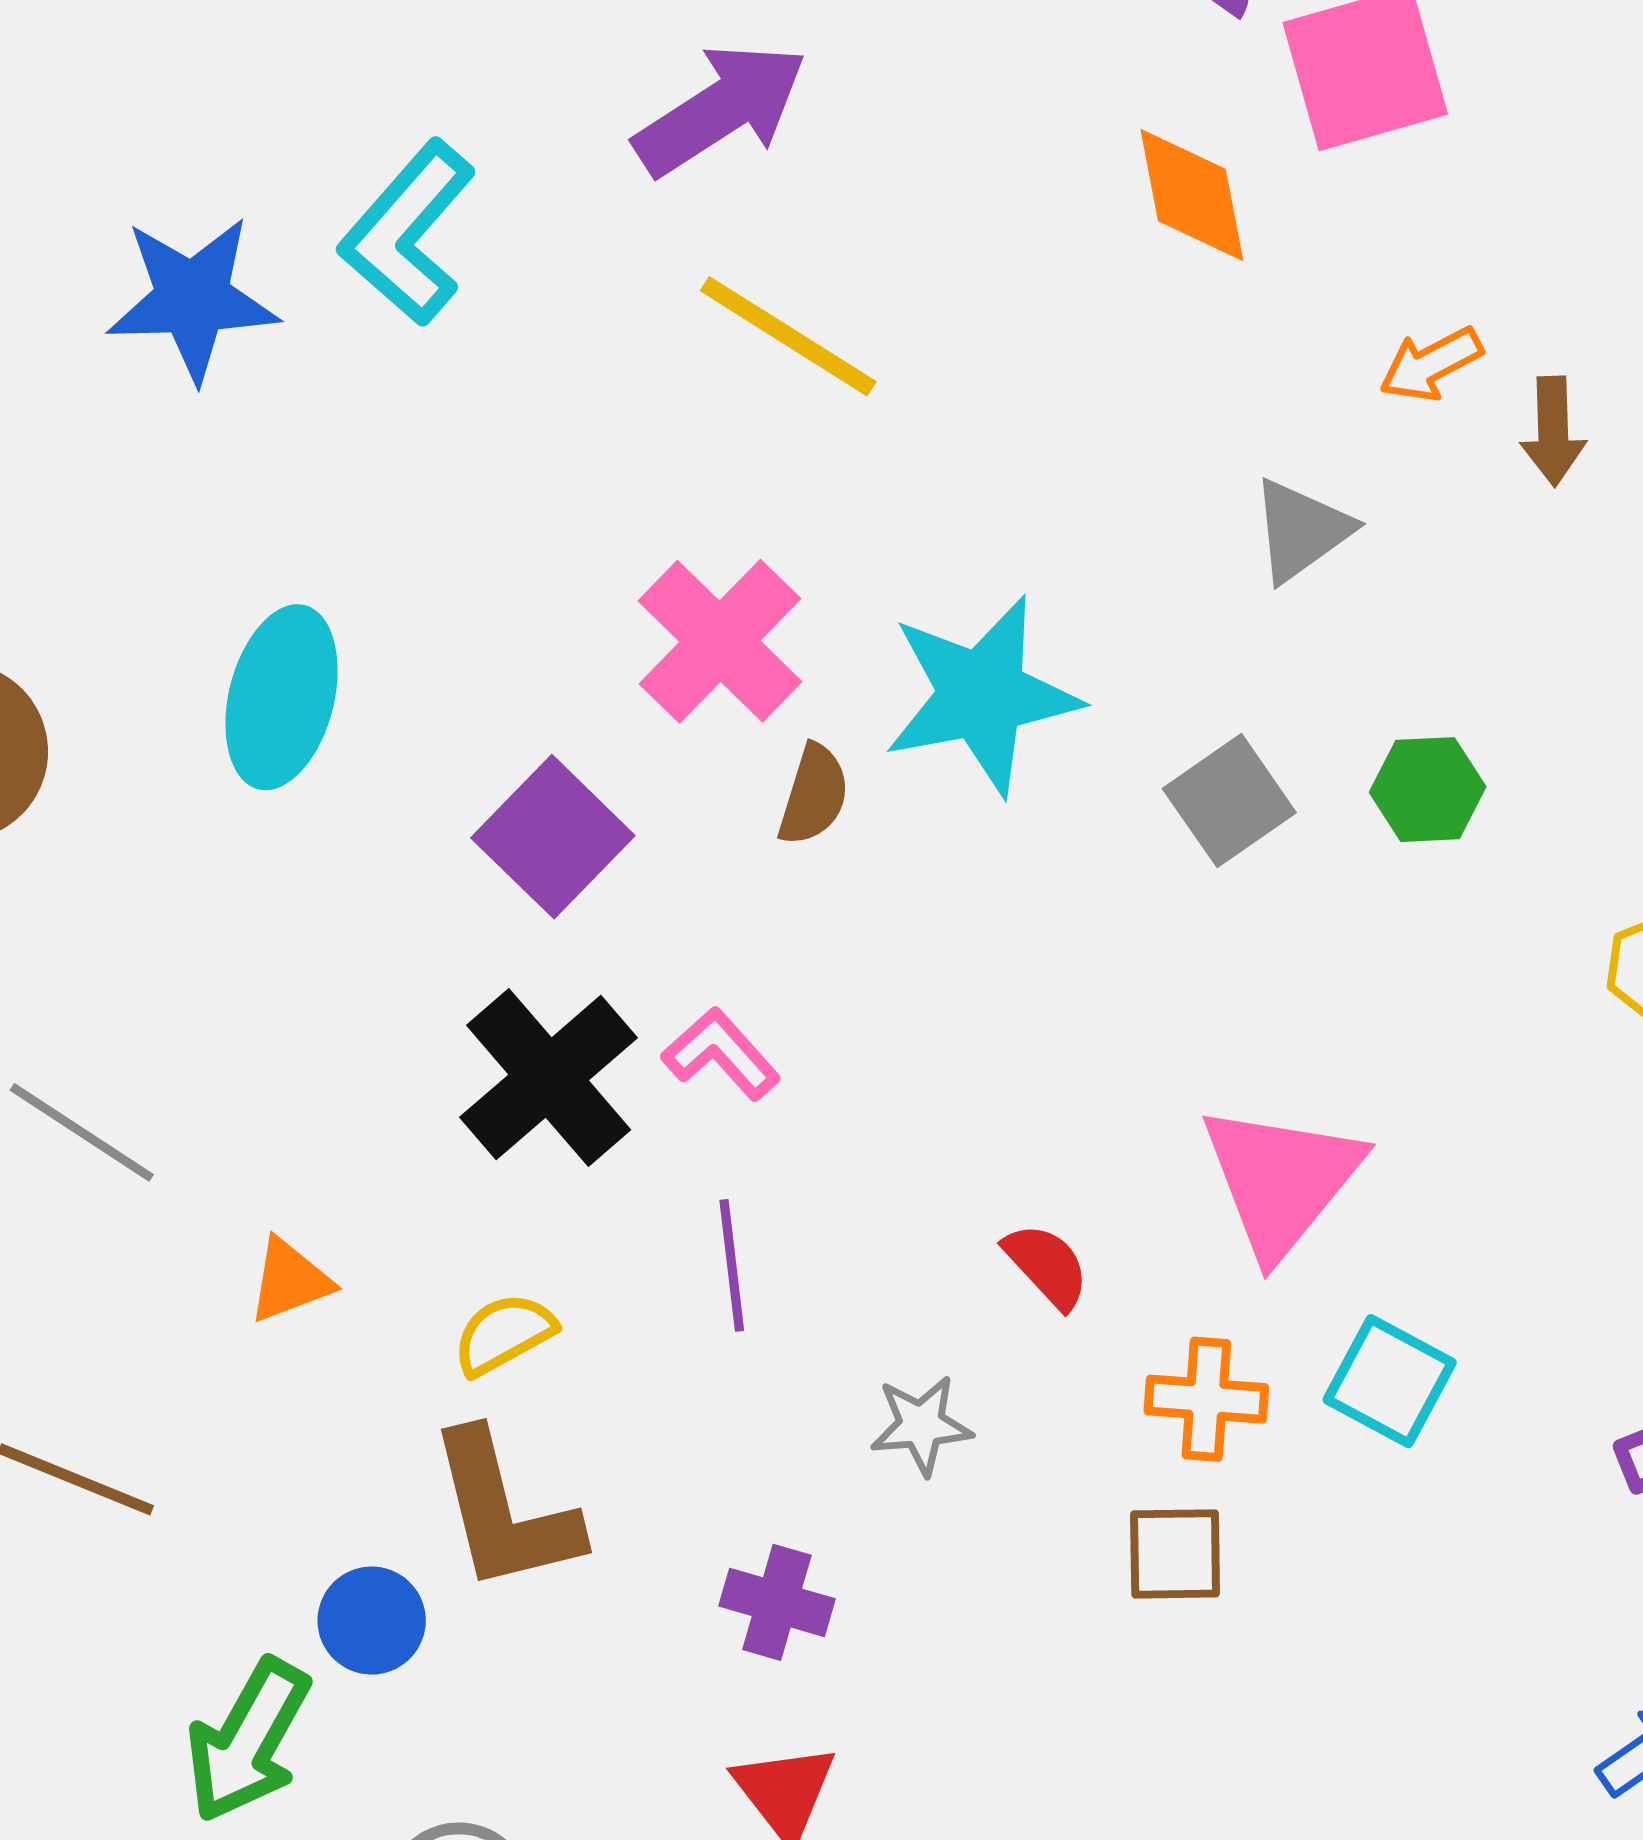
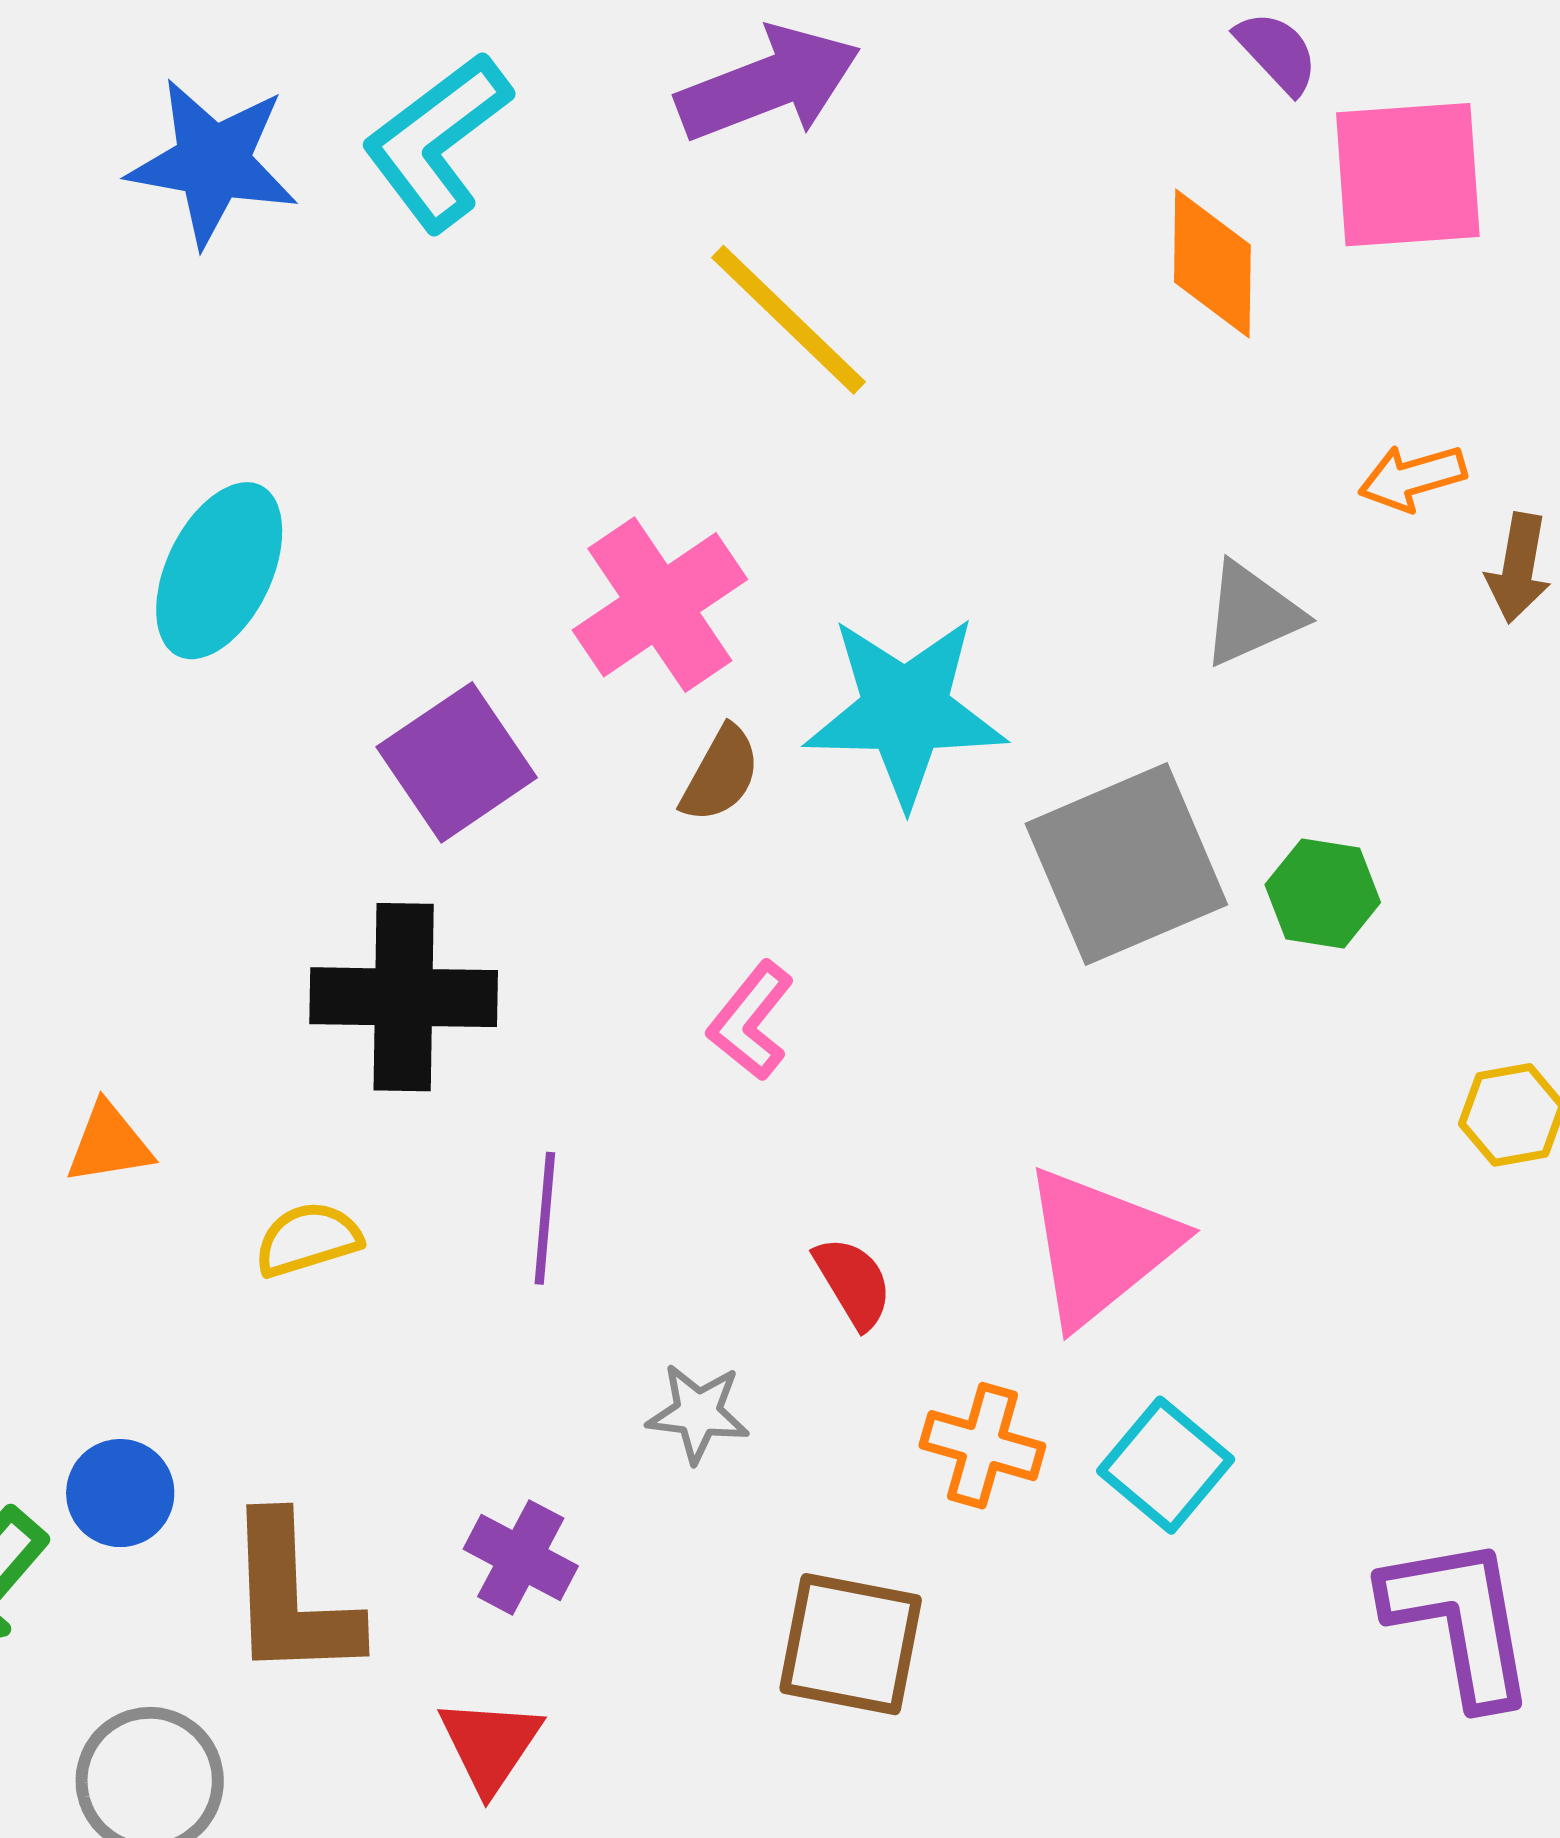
gray square: (1229, 801) -> (1126, 864), size x1.6
pink L-shape: (721, 1054) -> (751, 1021), moved, turned -111
black cross: (549, 1078) -> (404, 997), turned 30
brown L-shape: (504, 1512) -> (291, 1598), moved
brown square: (1175, 1554) -> (851, 1644), moved, size x1.4

